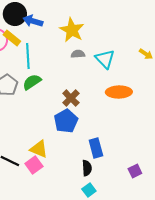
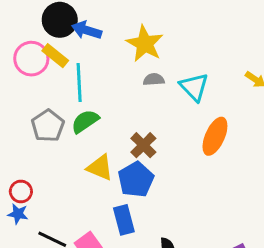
orange ellipse: (119, 92) -> (215, 136), turned -65
blue rectangle: (96, 148) -> (124, 220), moved
yellow triangle: (39, 149) -> (100, 168), moved

